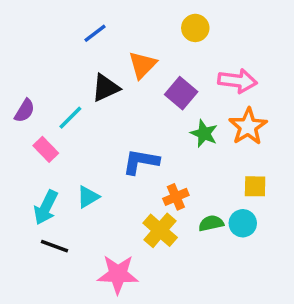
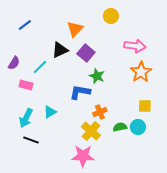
blue line: (95, 33) -> (25, 25), moved
orange triangle: (142, 65) -> (75, 29), moved
purple square: (181, 93) -> (86, 53), moved
green star: (204, 134) -> (97, 76), moved
pink rectangle: (46, 149) -> (26, 85), turned -32
pink star: (118, 274) -> (83, 156), moved

